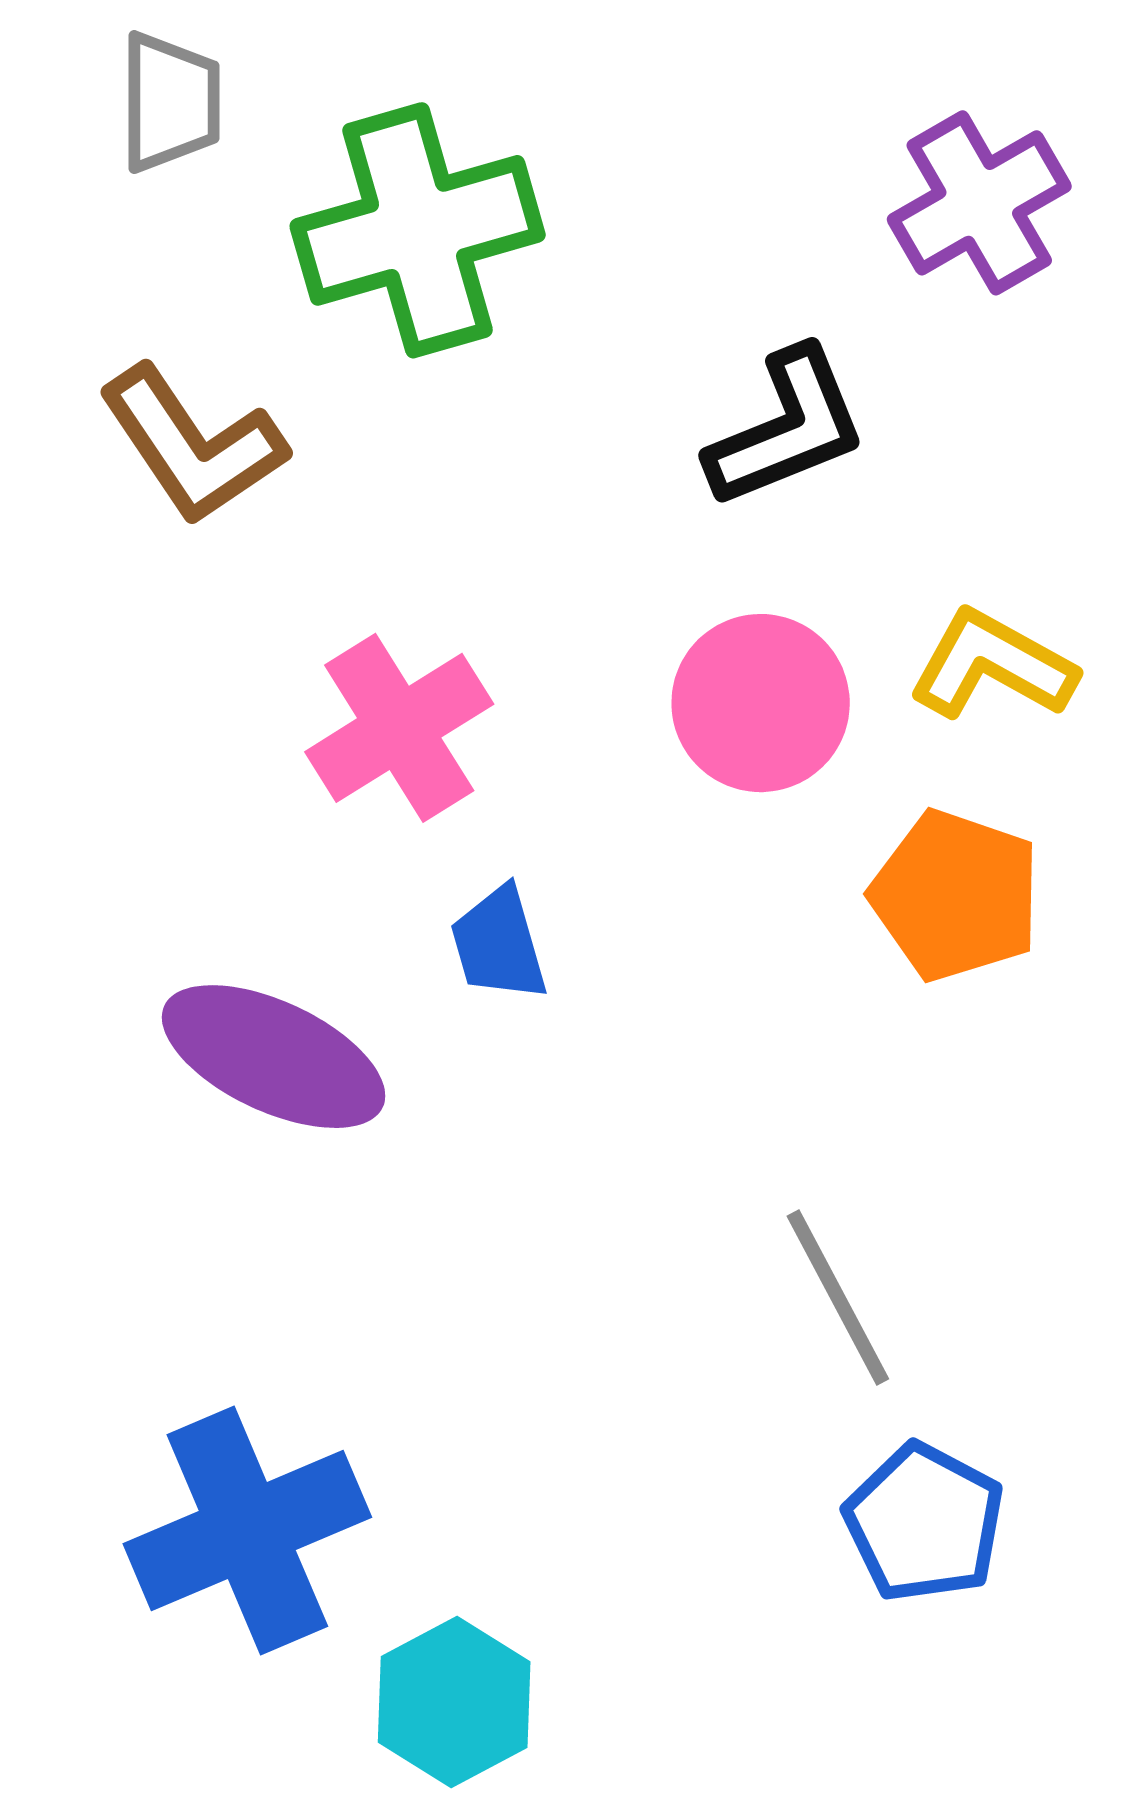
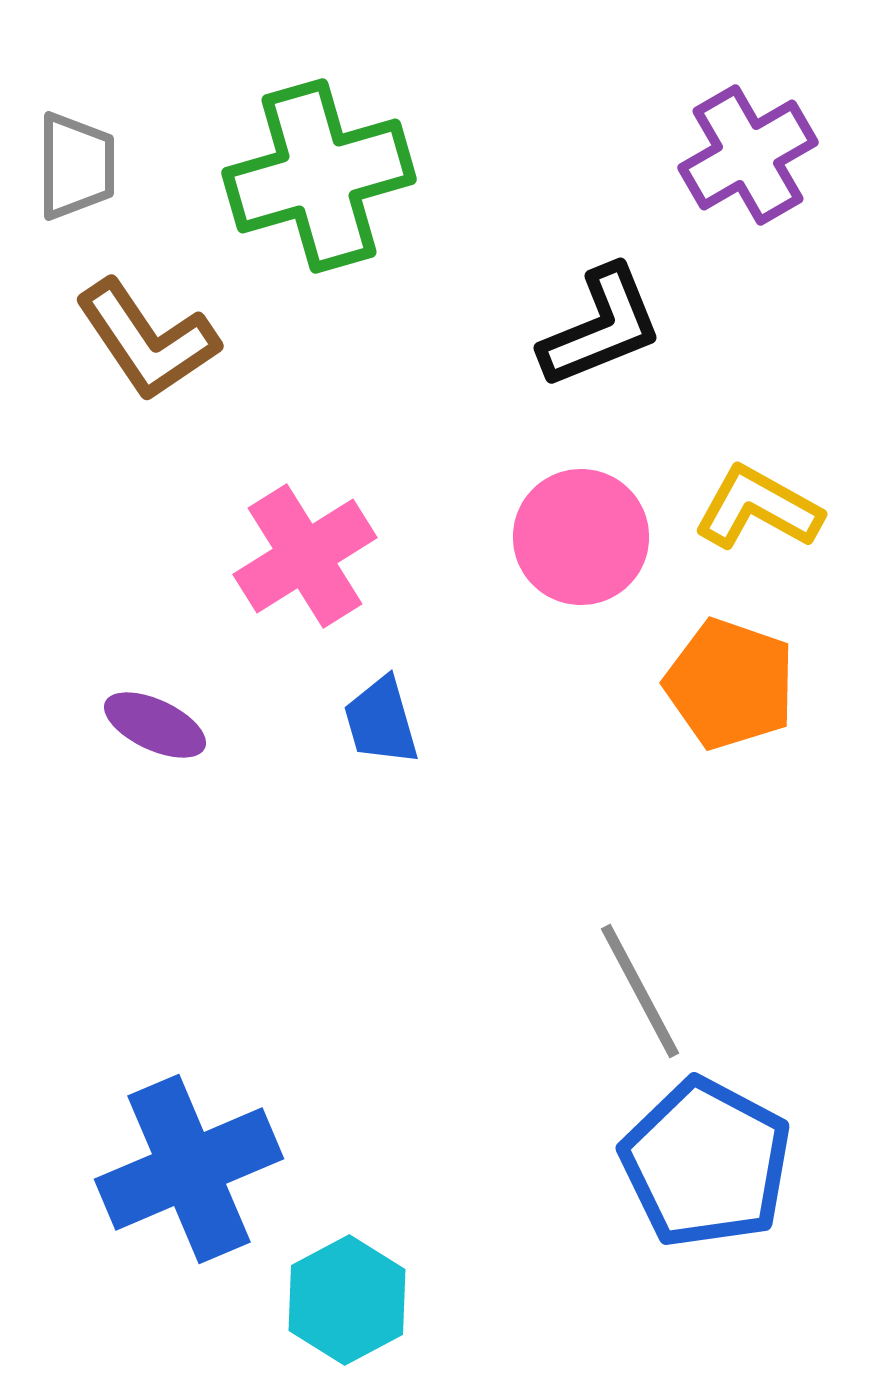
gray trapezoid: (170, 102) -> (76, 166), moved
purple ellipse: (274, 1057) -> (155, 725), moved, size x0.6
blue pentagon: (924, 1523) -> (706, 1163), size x1.4

